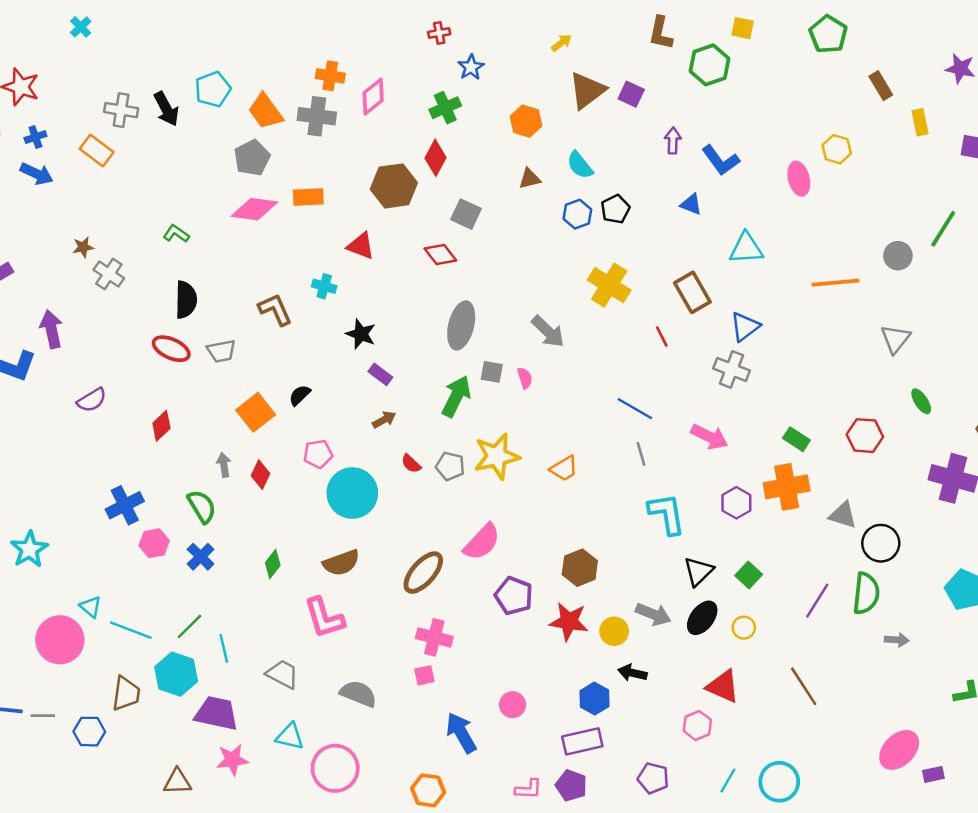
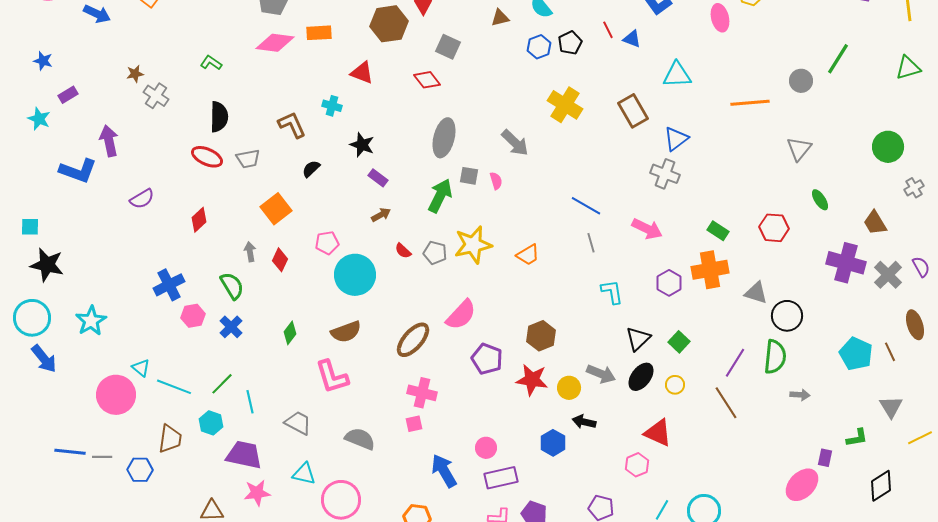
red line: (662, 336) -> (608, 30), moved
black semicircle: (300, 395) -> (311, 169), moved
cyan L-shape: (667, 514) -> (612, 292), size x0.7
cyan hexagon: (176, 674) -> (211, 423), size x0.7
brown line: (804, 686) -> (726, 403), moved
purple rectangle: (582, 741) -> (501, 478), moved
purple rectangle: (933, 774) -> (825, 458), moved, turned -66

